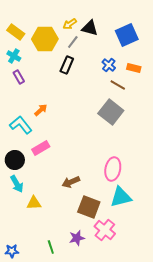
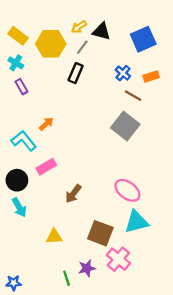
orange rectangle: (134, 68) -> (151, 76), turned -32
pink ellipse: (113, 169) -> (127, 190), turned -65
brown arrow: (71, 182) -> (73, 194), moved, turned -30
yellow triangle: (34, 203) -> (54, 237), moved
green line: (51, 247) -> (67, 278), moved

